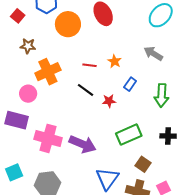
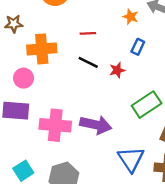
orange star: (115, 61) -> (131, 17), moved
orange cross: (48, 72) -> (42, 49), turned 30

